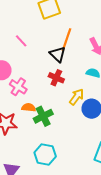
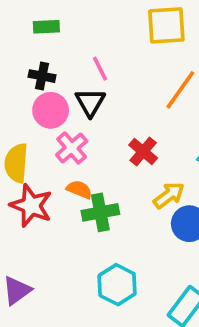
black triangle: (58, 54) -> (90, 102), moved
cyan hexagon: (45, 154) -> (117, 285), moved

